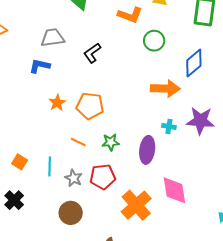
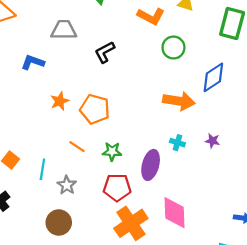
blue L-shape: (40, 66) -> (33, 62), moved
purple star: (200, 121) -> (212, 141), size x0.5
red pentagon: (103, 177) -> (117, 187), moved

